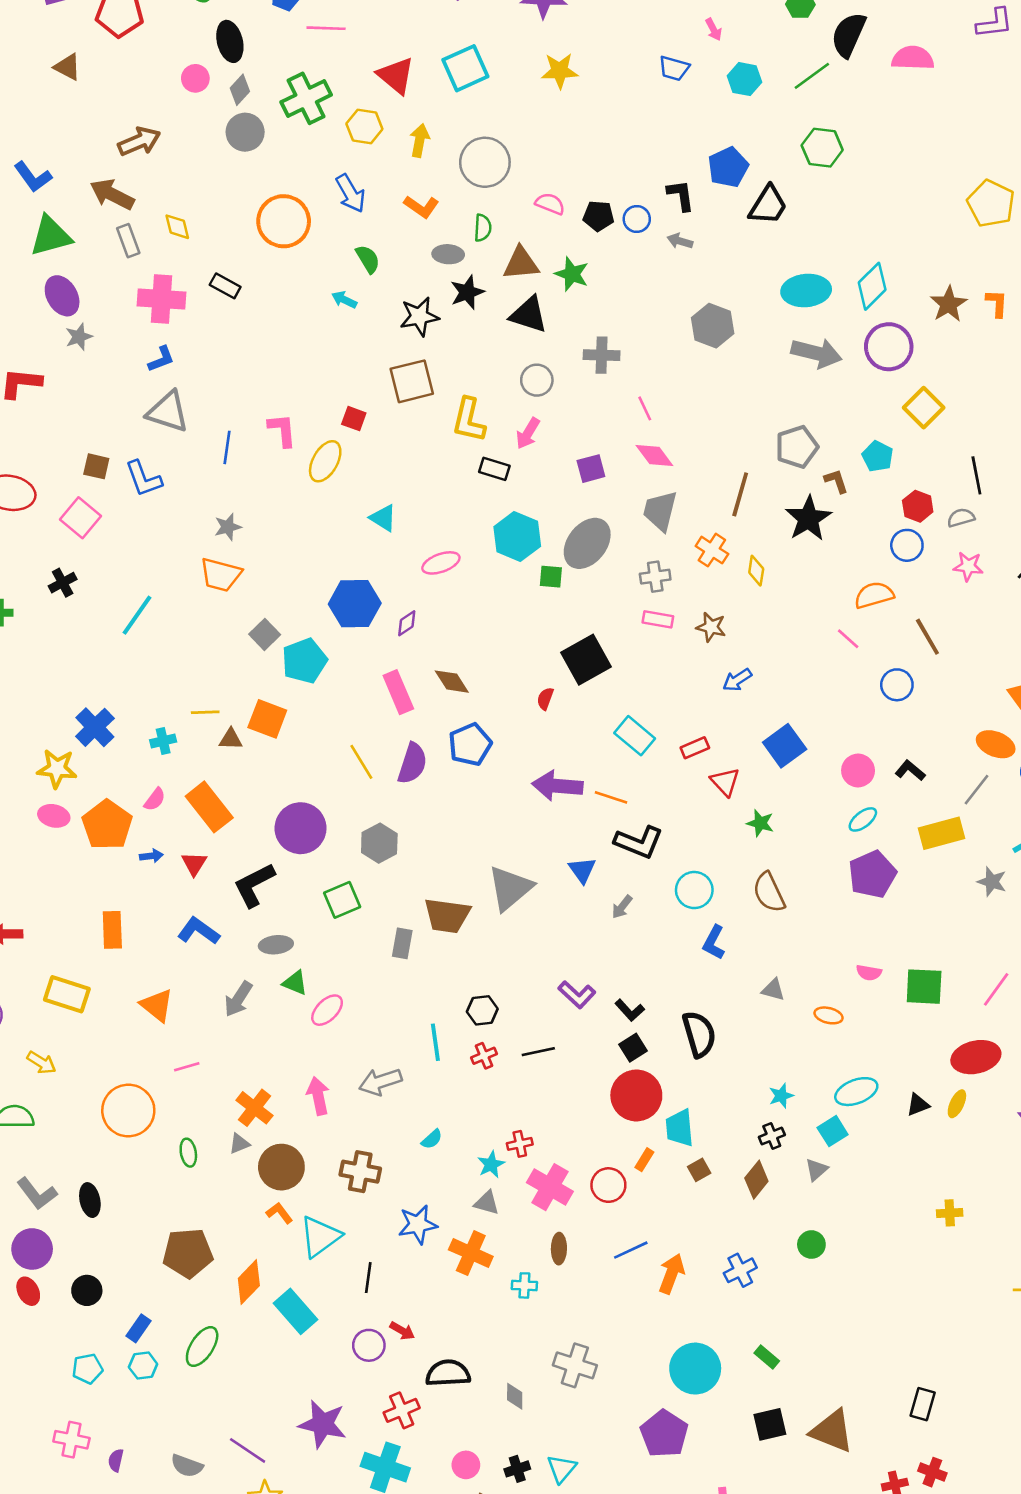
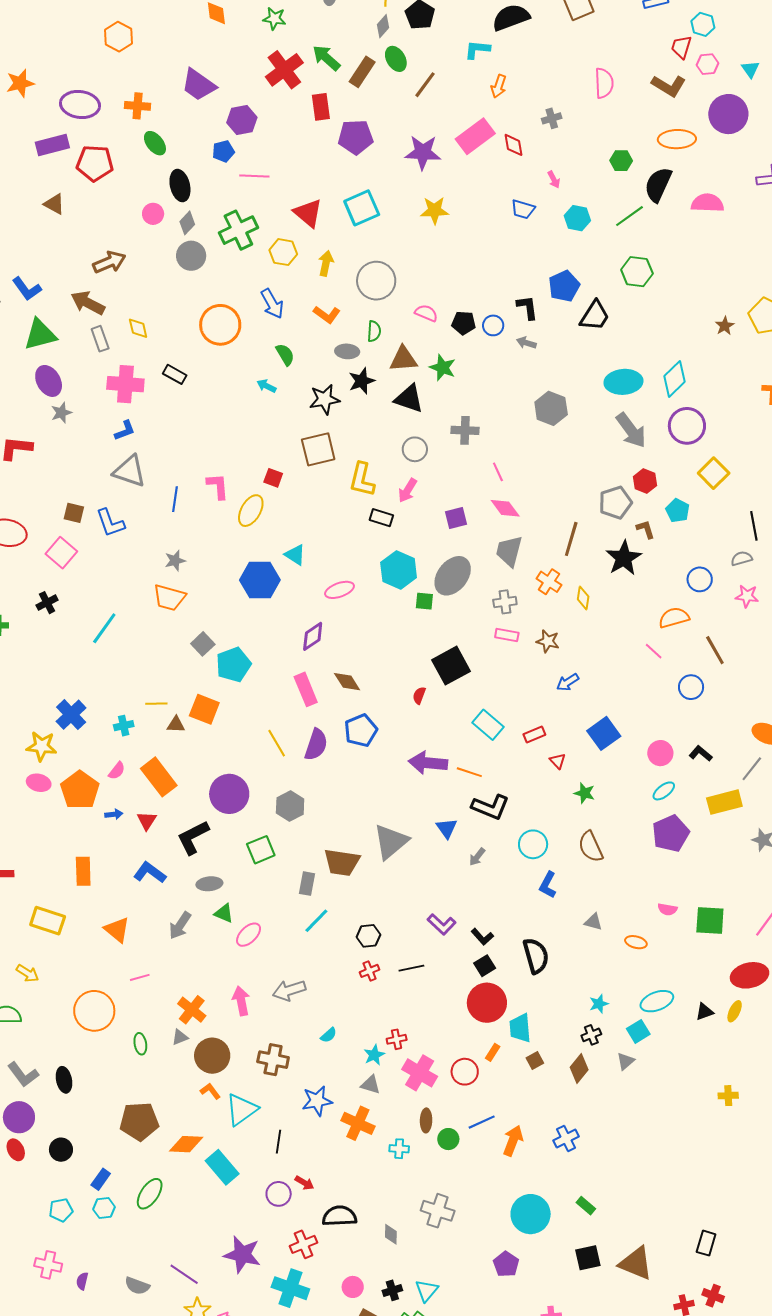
brown star: (949, 304) -> (725, 326), moved, size x0.7
gray arrow: (816, 353) -> (631, 430), turned 39
red hexagon: (918, 506) -> (645, 481), moved
blue hexagon: (355, 604) -> (260, 580), moved
purple diamond: (407, 623) -> (313, 636), size x1.4
red triangle: (725, 782) -> (558, 761), size x0.7
cyan line: (435, 1042) -> (316, 921), moved, turned 52
green circle: (811, 1245) -> (448, 1139), moved
orange diamond: (249, 1282) -> (186, 1144), turned 48
purple pentagon: (664, 1434) -> (506, 1264), size x0.7

